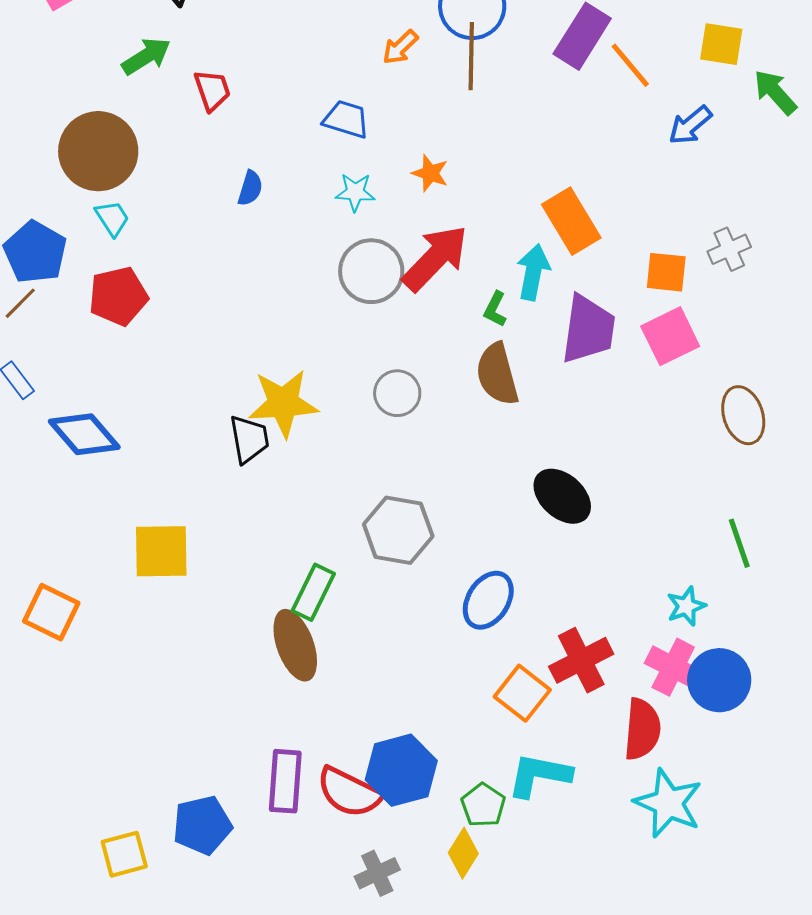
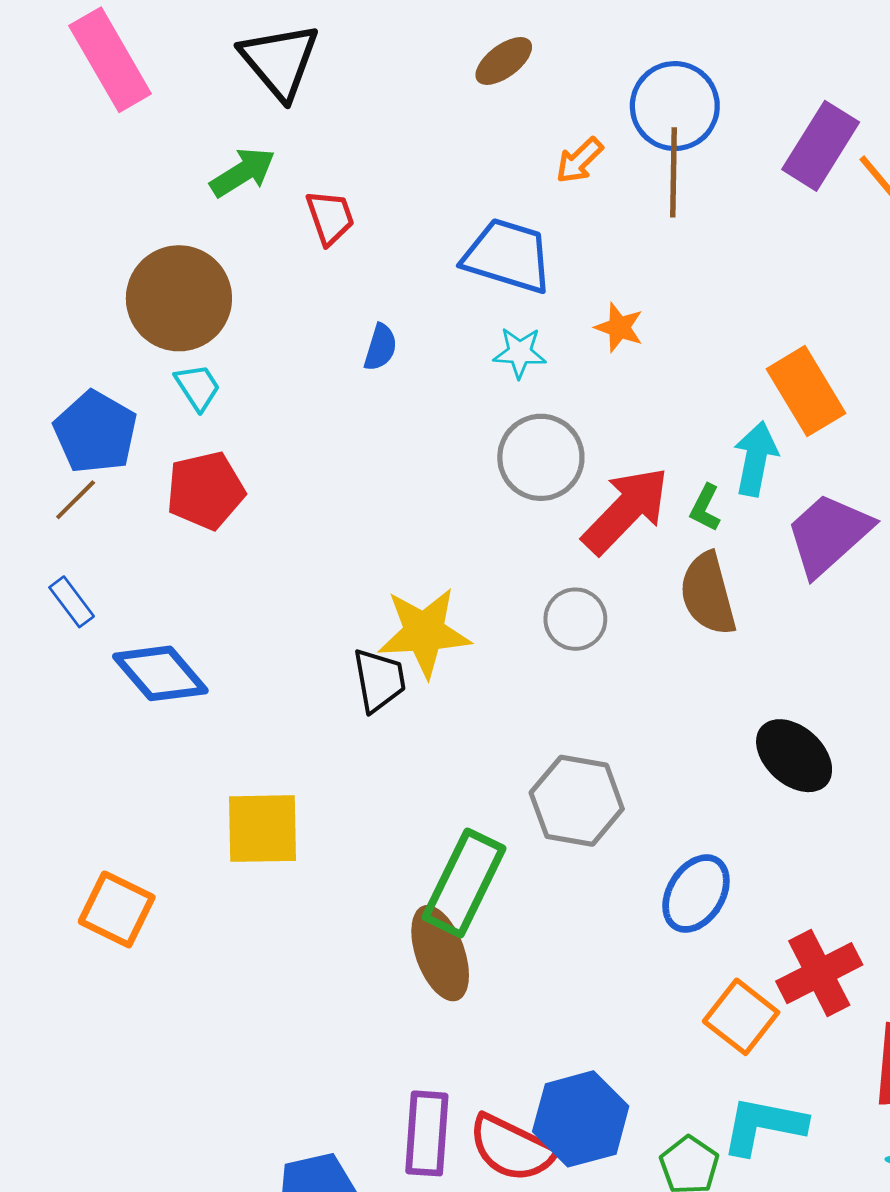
blue trapezoid: (346, 119) -> (508, 256), size x1.5
red arrow: (435, 258) -> (626, 510), moved
purple trapezoid: (588, 329) -> (829, 534), turned -140
green rectangle: (313, 592) -> (464, 883), size x1.4

